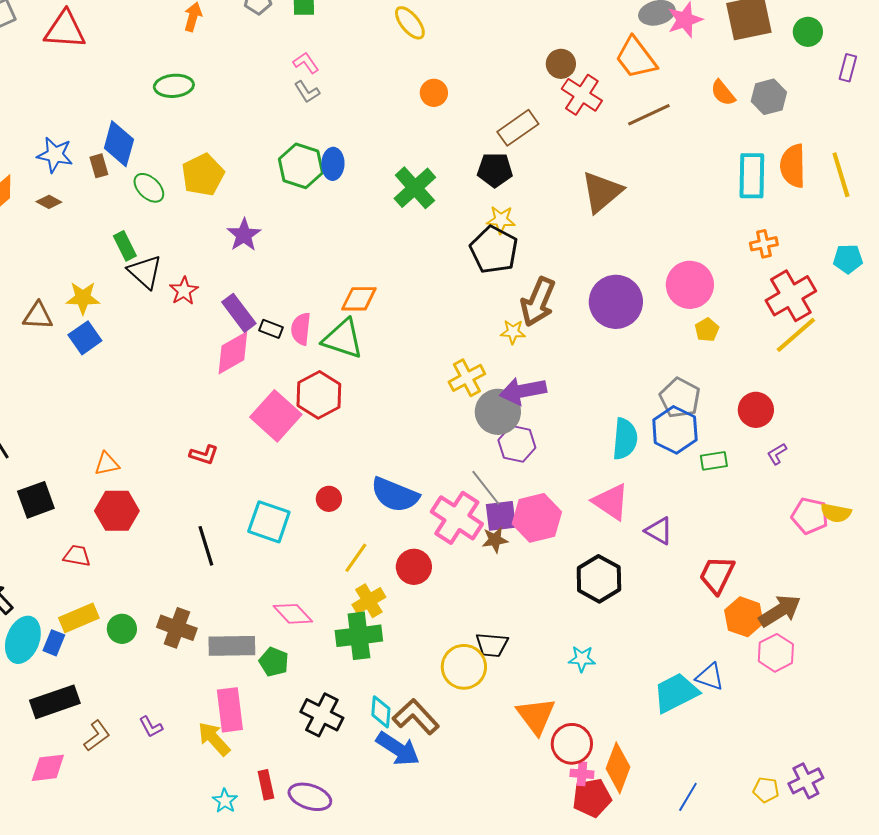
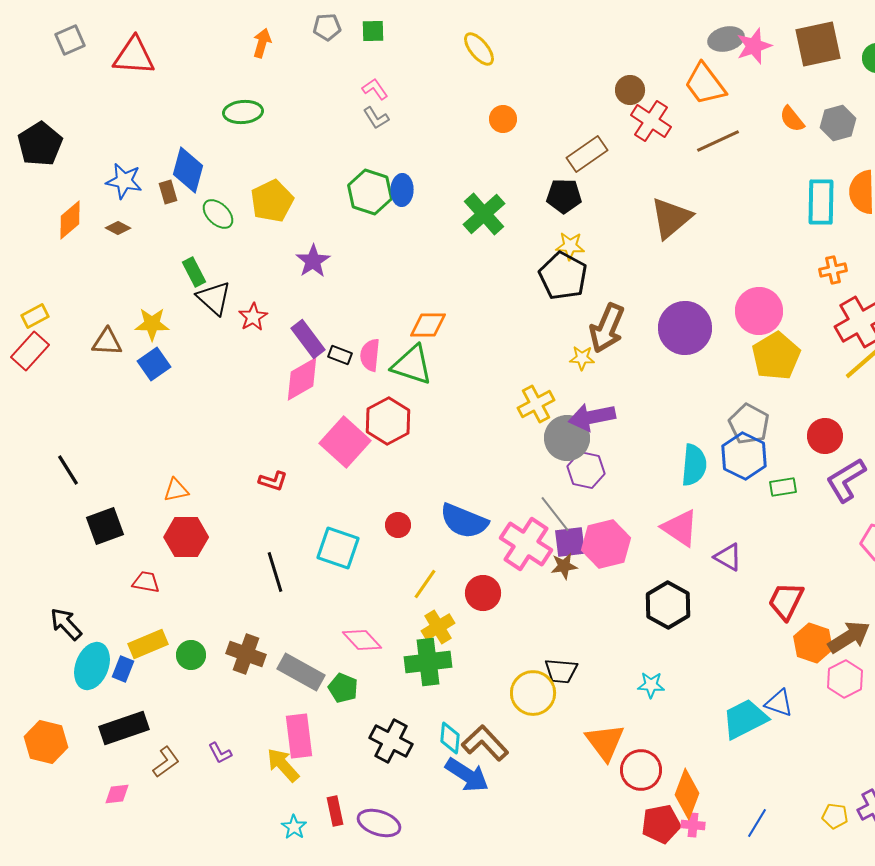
yellow pentagon: (707, 330) -> (776, 356), size x2.0
purple L-shape: (777, 454) -> (846, 480), size x2.0
gray rectangle: (232, 646) -> (301, 672), turned 30
pink diamond: (48, 768) -> (117, 794), size x0.7
pink cross: (582, 774) -> (693, 825), moved

